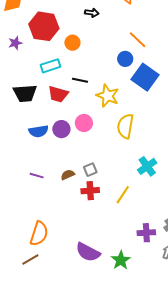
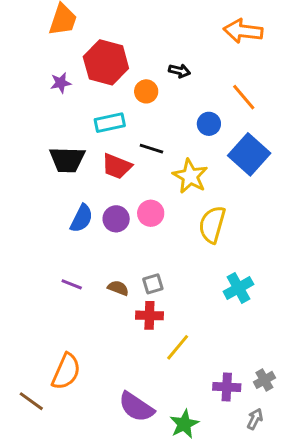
black arrow: (92, 13) -> (180, 71), moved
blue circle: (125, 59) -> (209, 124), moved
blue semicircle: (39, 131) -> (82, 218), turned -60
brown semicircle: (68, 175) -> (118, 288), turned 40
yellow line: (123, 195) -> (178, 347), moved
brown line: (30, 260) -> (31, 401), moved, turned 60

